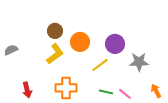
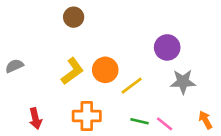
brown circle: (55, 31) -> (74, 17), moved
orange circle: (80, 42) -> (105, 70), moved
purple circle: (115, 44) -> (167, 47), moved

